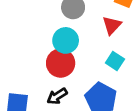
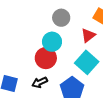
cyan square: (115, 61) -> (87, 62), size x1.6

